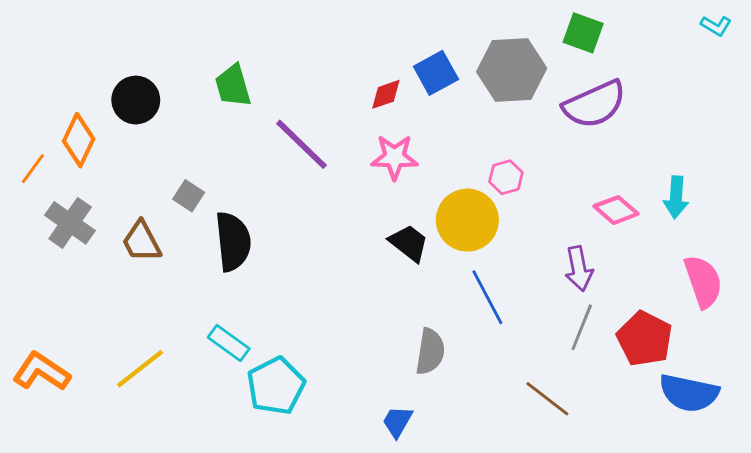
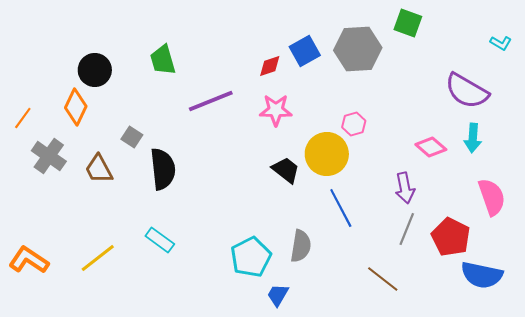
cyan L-shape: (716, 26) -> (501, 43), moved
purple semicircle: (595, 104) -> (467, 91), moved, turned 54
orange diamond: (79, 140) -> (76, 107), moved
purple line: (302, 144) -> (211, 101), turned -66
cyan pentagon: (276, 386) -> (251, 257), moved

